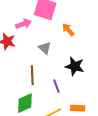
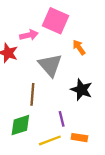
gray triangle: (45, 48) -> (50, 65), size x1.6
purple line: (56, 86) -> (62, 119), moved

